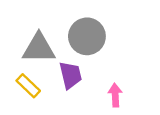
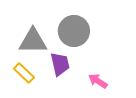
pink arrow: (115, 95) -> (98, 81), turned -54

